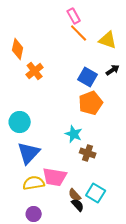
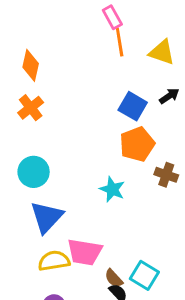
orange line: (79, 33) -> (120, 42), turned 36
orange cross: (35, 71) -> (31, 108), moved
brown cross: (88, 153) -> (166, 175), moved

